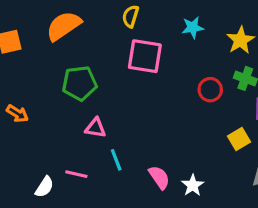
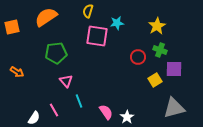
cyan star: (193, 27) -> (117, 23), moved
pink triangle: (95, 128) -> (66, 81), turned 40
yellow square: (239, 139) -> (155, 80), moved
pink line: (76, 174) -> (54, 110), turned 48

